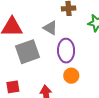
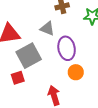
red square: (13, 87) -> (18, 78), moved

